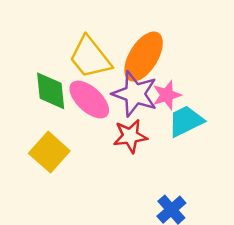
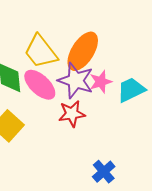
cyan trapezoid: (186, 121) -> (131, 90), moved

